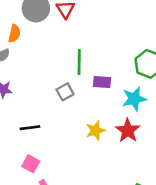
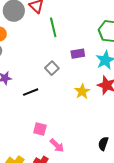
green line: (79, 62) -> (53, 27), moved
black line: (30, 128) -> (31, 92), moved

